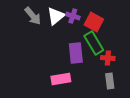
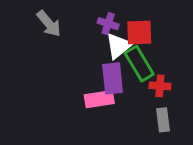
white triangle: (56, 16) -> (118, 46), moved
red square: (94, 22) -> (139, 33), turned -30
pink rectangle: (61, 79) -> (99, 99), moved

